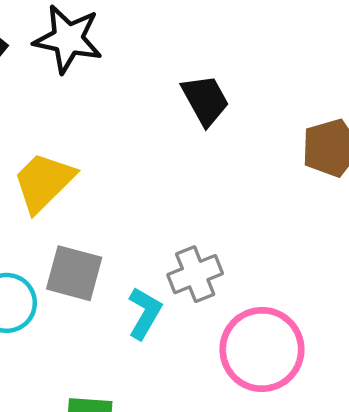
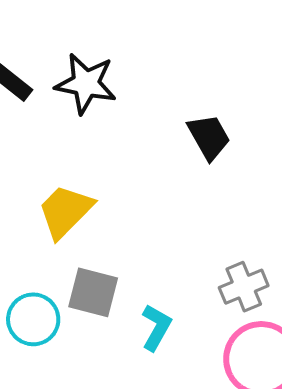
gray cross: (195, 274) -> (244, 287), moved

